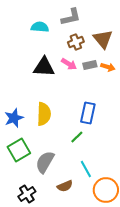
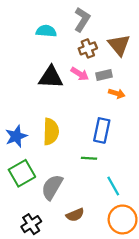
gray L-shape: (71, 17) -> (82, 20), turned -45
orange arrow: (108, 67) -> (117, 93), moved
green line: (77, 137) -> (89, 158), turned 48
cyan line: (86, 169) -> (113, 186), moved

